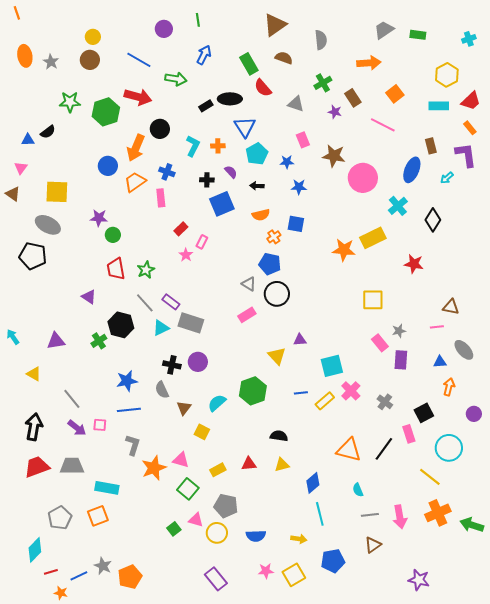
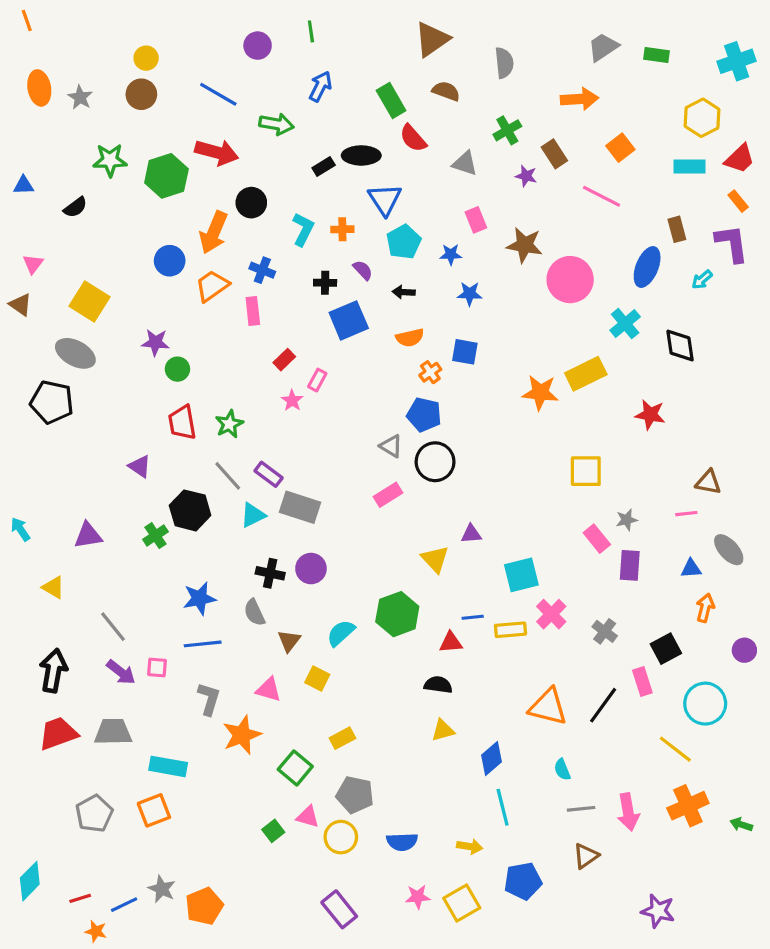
cyan cross: (469, 39) -> (737, 61), size x1.6
blue triangle: (28, 140) -> (24, 185), moved
yellow square: (57, 192) -> (90, 302), turned 30
black diamond: (433, 220) -> (680, 346), turned -40
yellow rectangle: (325, 401) -> (510, 630), turned 36
pink triangle: (181, 460) -> (269, 689), moved
red triangle: (249, 464) -> (451, 642), moved
green arrow: (472, 525) -> (741, 825), size x0.6
cyan diamond: (35, 550) -> (30, 881), moved

